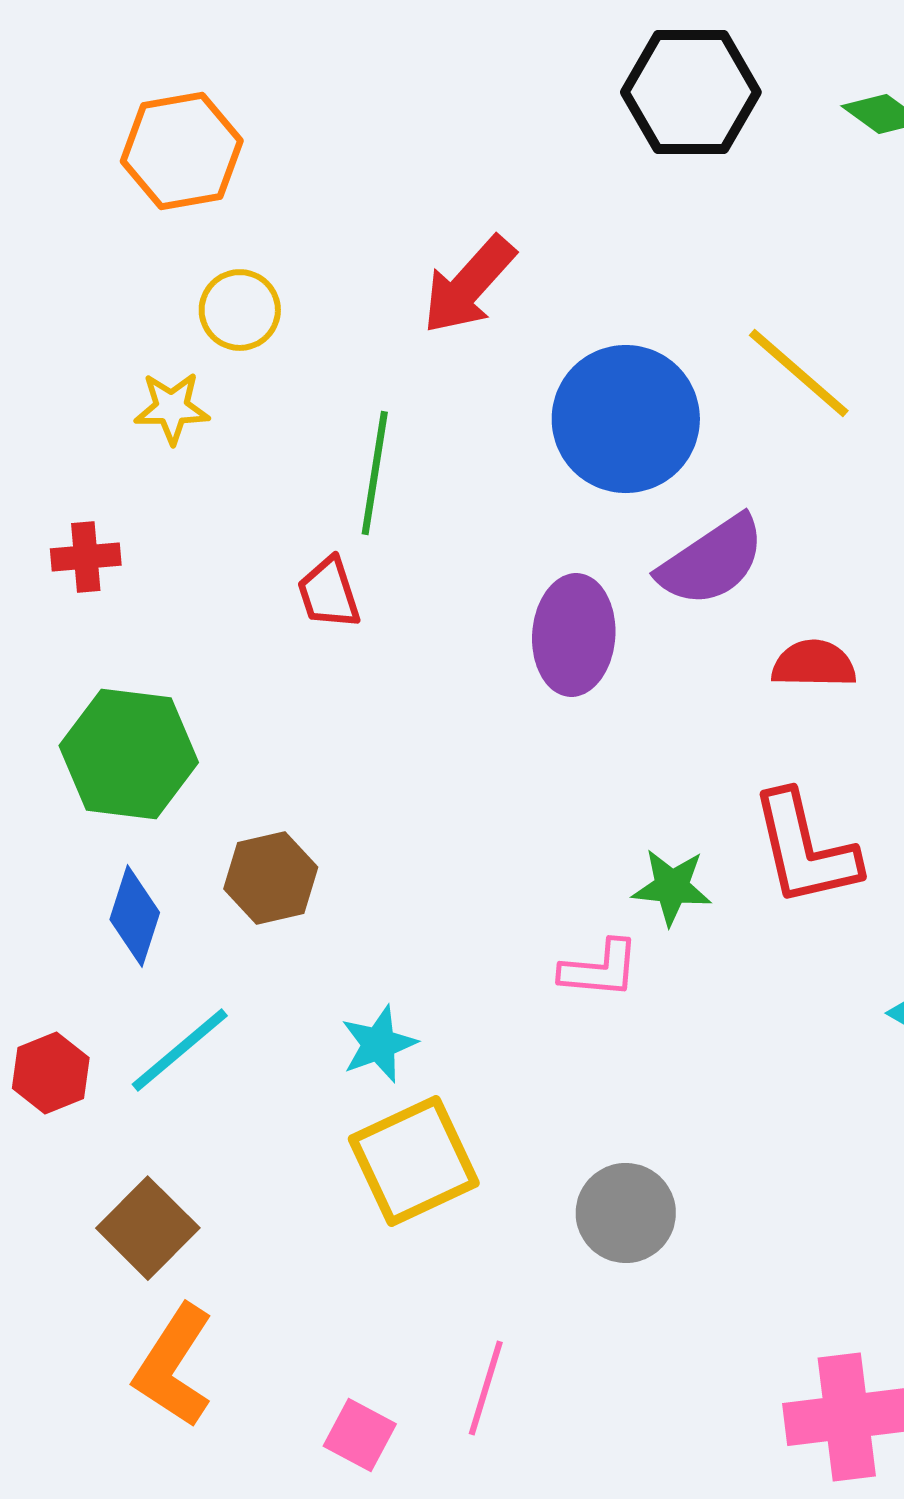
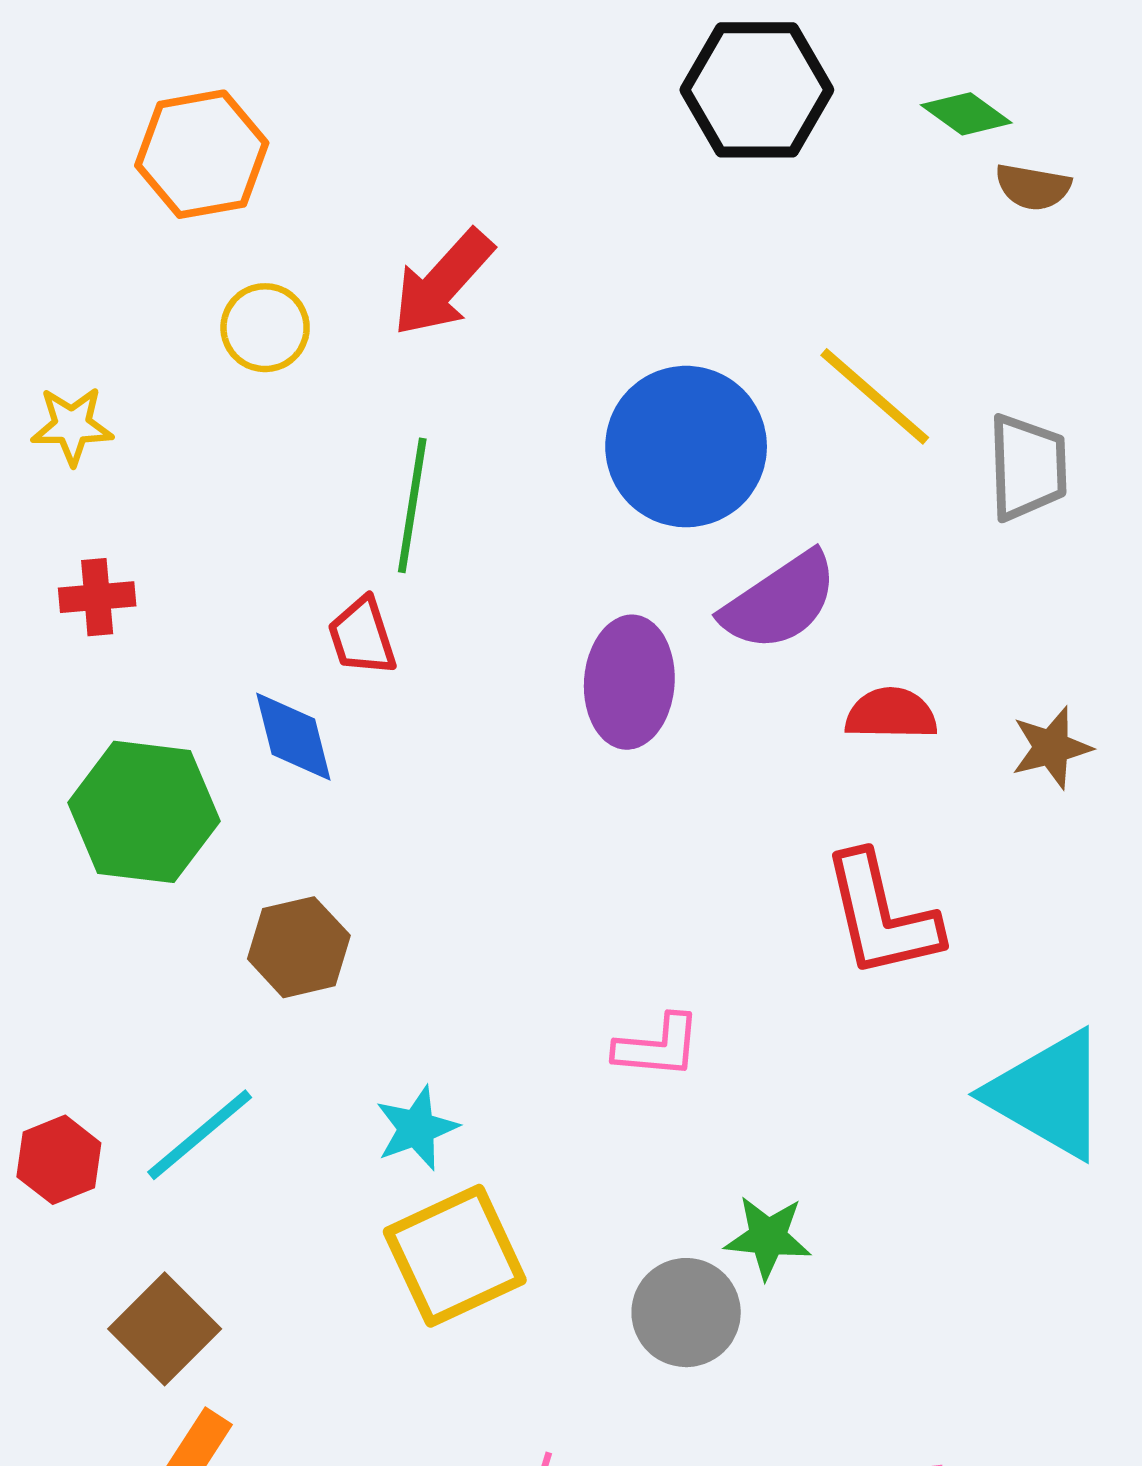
red arrow: (469, 285) -> (443, 283), moved
yellow star: (172, 408) -> (72, 426), moved
green star: (672, 887) -> (768, 1237), moved
blue diamond: (135, 916) -> (293, 737), moved, turned -32

